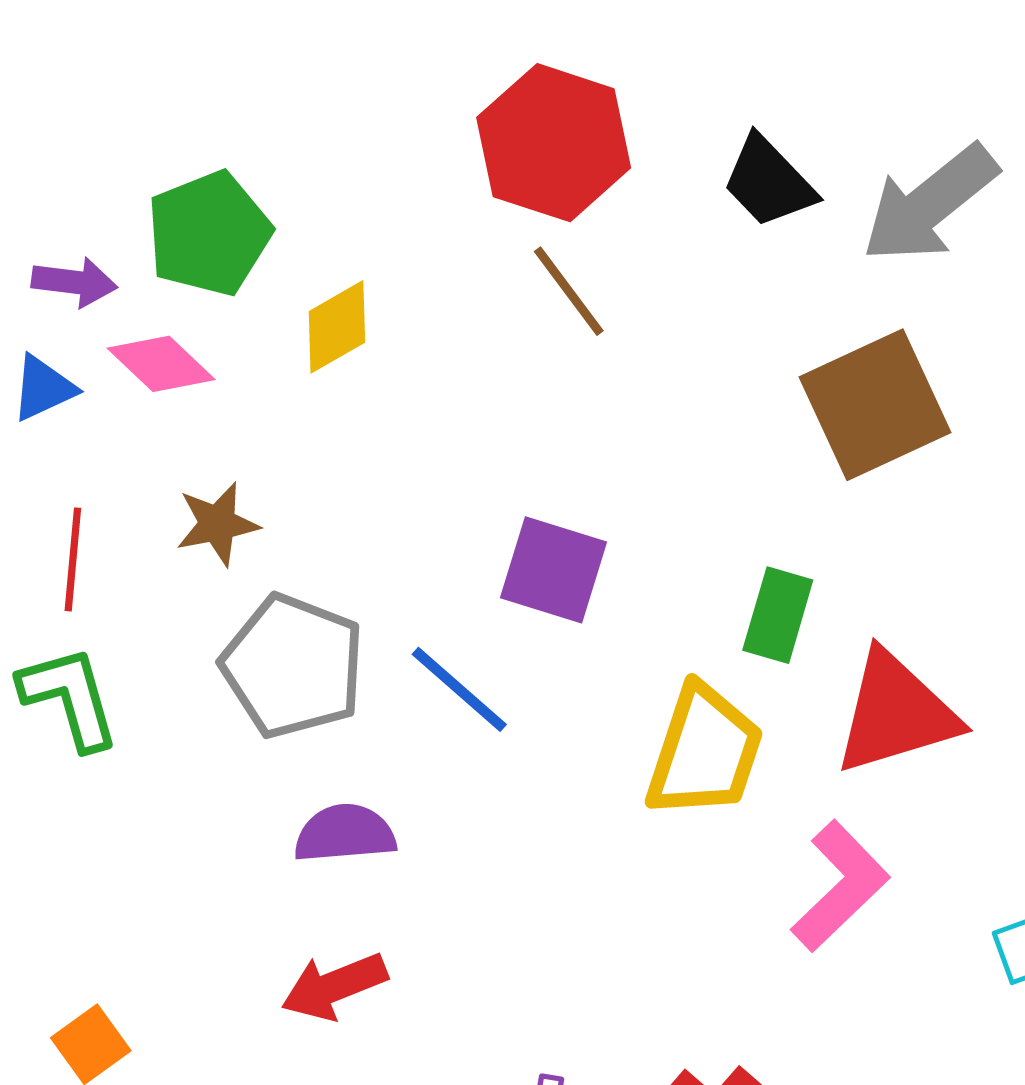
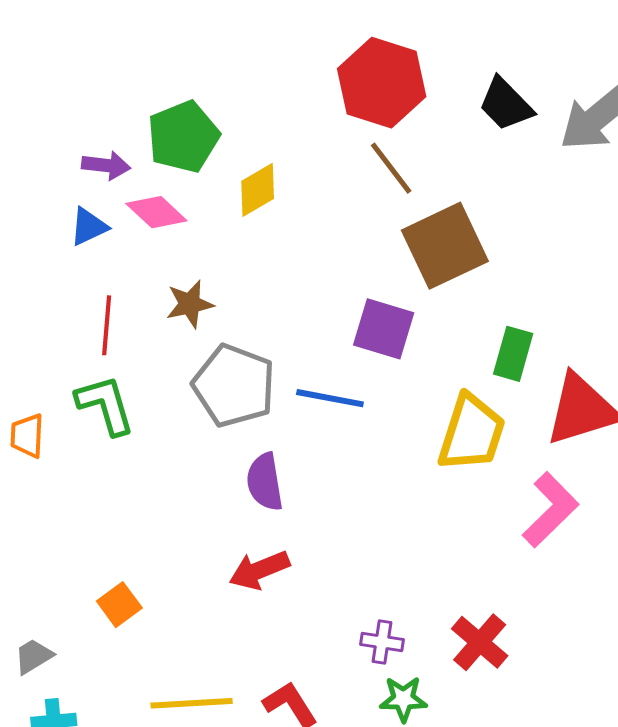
brown square: (875, 405) -> (445, 246), moved
blue line: (459, 689) -> (330, 398), turned -30
purple semicircle: (345, 834) -> (265, 482), turned -94

